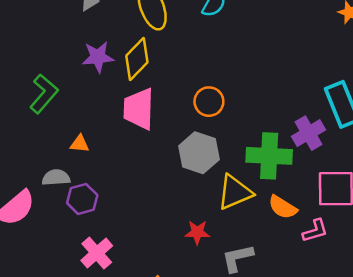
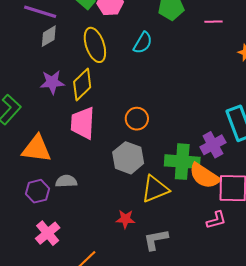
orange triangle: (80, 144) -> (37, 149), size x2.0
gray semicircle: (56, 178) -> (66, 181), moved
orange semicircle: (283, 207) -> (204, 176), moved, size x1.4

